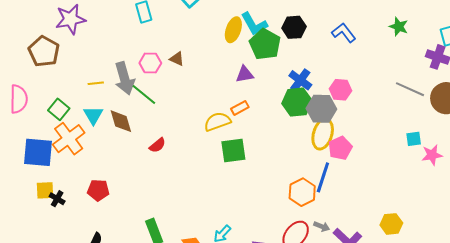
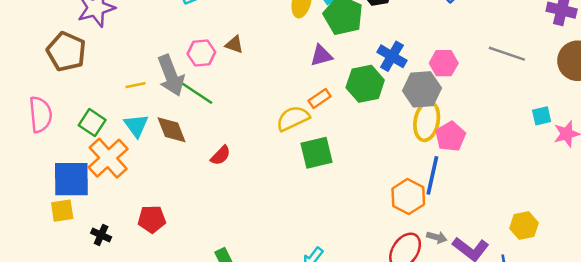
gray line: (410, 89) -> (507, 54), moved
green hexagon: (297, 102) -> (365, 84), moved
yellow square: (45, 190) -> (62, 211), moved

